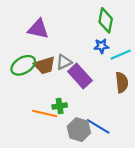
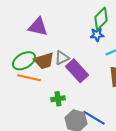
green diamond: (106, 20) -> (101, 19), turned 35
blue star: (101, 46) -> (97, 35), moved
orange line: (45, 114) -> (29, 78), moved

